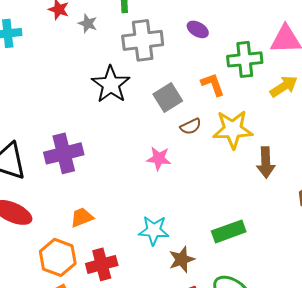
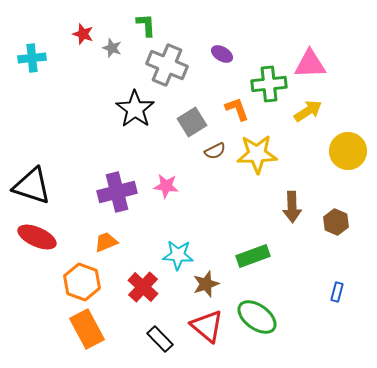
gray cross: (143, 40) -> (167, 65), turned 30
purple cross: (64, 153) -> (117, 192), moved
pink star: (159, 158) -> (166, 186), moved
brown arrow: (266, 162) -> (292, 207), moved
red cross: (102, 264) -> (143, 287), moved, turned -32

